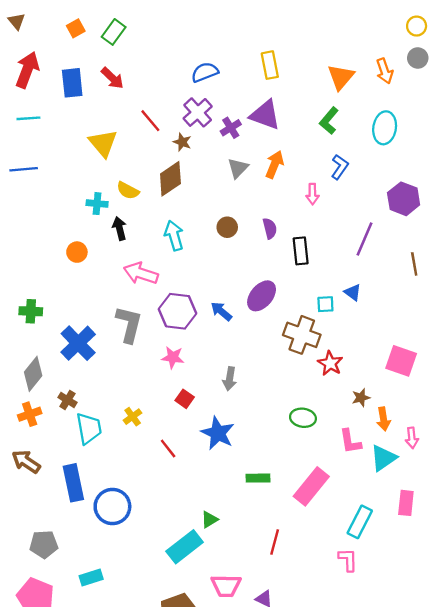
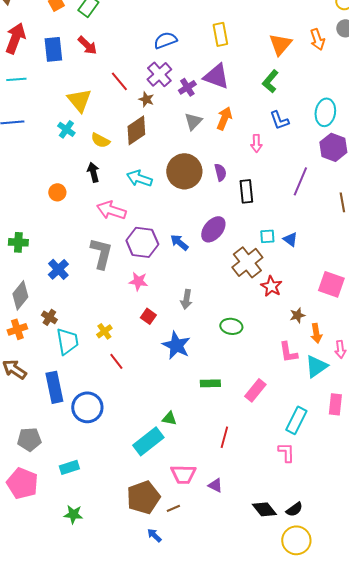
cyan ellipse: (385, 128) -> (325, 112), moved
blue L-shape: (340, 167) -> (279, 120), turned 125
cyan cross: (97, 204) -> (66, 129), moved, turned 30
brown circle: (227, 227) -> (184, 171), size x2.0
cyan arrow: (174, 236) -> (139, 178), turned -55
blue triangle: (353, 292) -> (290, 239), moved
brown cross: (302, 335) -> (247, 262), turned 32
blue cross: (78, 343) -> (58, 269), size x0.7
green ellipse: (303, 418) -> (231, 326), moved
red line: (168, 449) -> (116, 361), moved
pink rectangle: (311, 486) -> (255, 390), size x0.7
green triangle: (209, 520) -> (169, 418), turned 42

